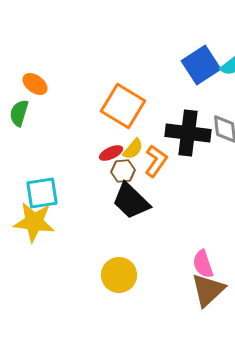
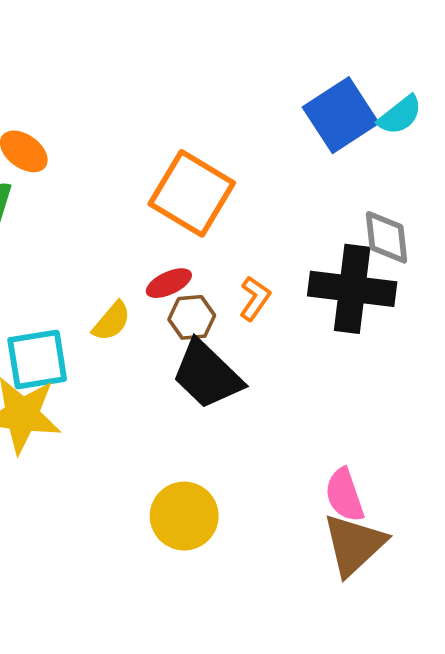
black cross: (188, 133) -> (352, 289), moved
yellow semicircle: (133, 149) -> (112, 321), moved
orange L-shape: (156, 161) -> (255, 298), size x0.7

